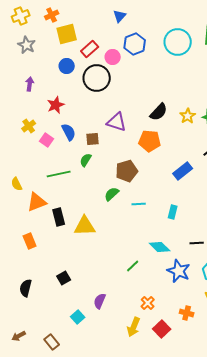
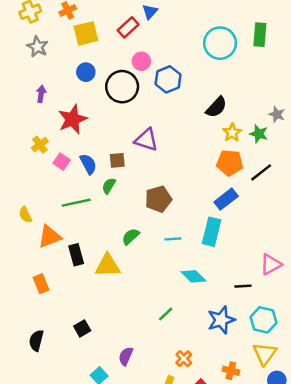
blue hexagon: (135, 44) -> (168, 79), moved
red rectangle: (90, 49) -> (128, 27), moved
red star: (56, 105) -> (73, 119), size x1.4
black semicircle: (159, 112) -> (216, 107), moved
blue semicircle: (69, 132) -> (88, 164), moved
orange pentagon: (150, 141) -> (230, 163), moved
green semicircle: (112, 194) -> (131, 237), moved
cyan rectangle: (173, 212) -> (212, 232), moved, size x1.6
cyan diamond: (160, 247) -> (193, 276), moved
blue star: (179, 271) -> (221, 320), turned 30

